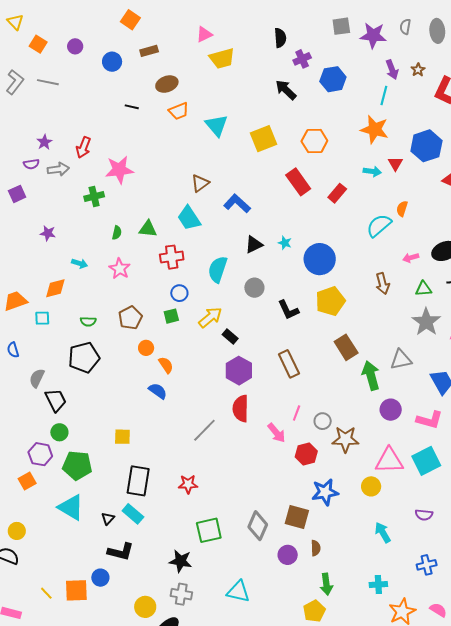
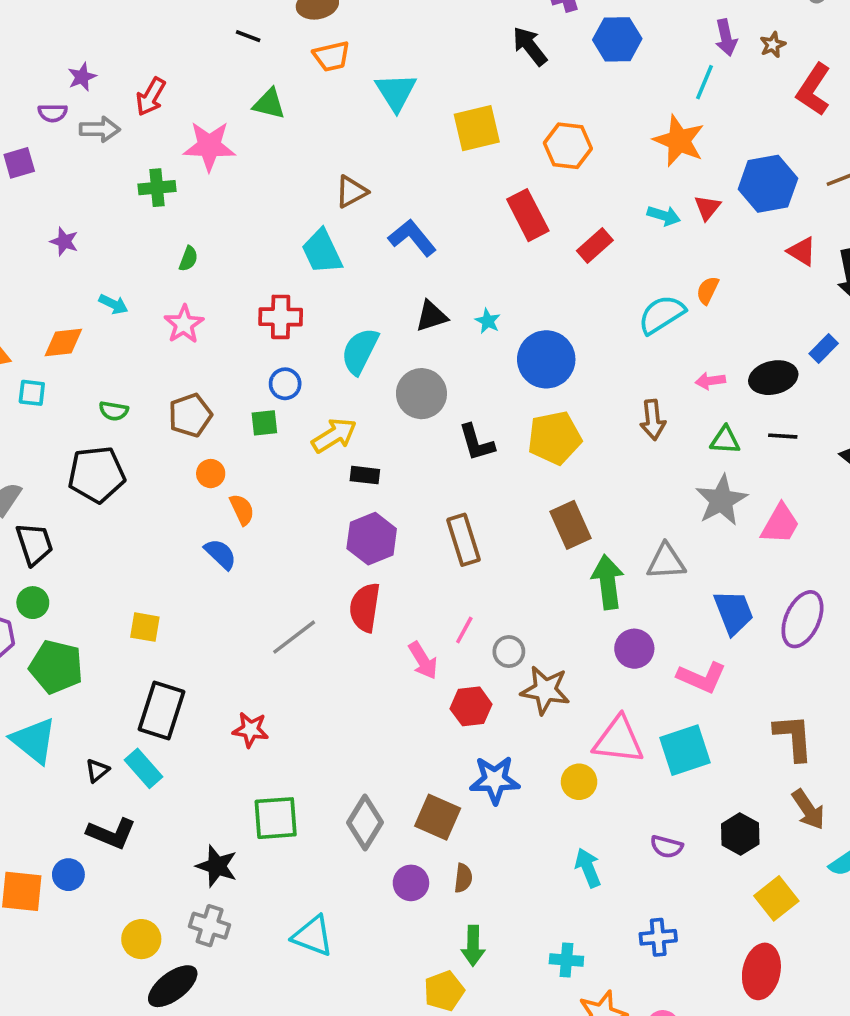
green triangle: (148, 229) -> (269, 104), moved
gray circle: (254, 288) -> (421, 394), size x1.4
black rectangle: (230, 336) -> (365, 475), turned -42

